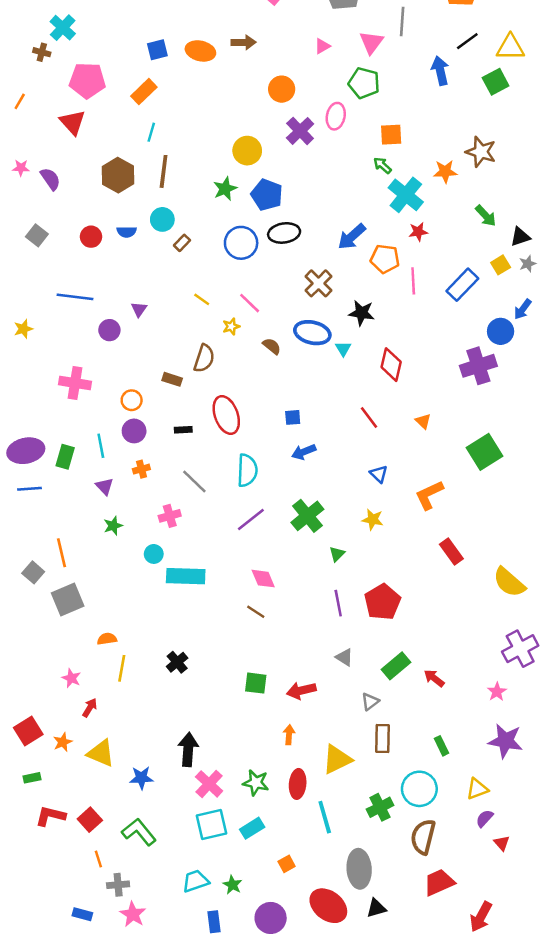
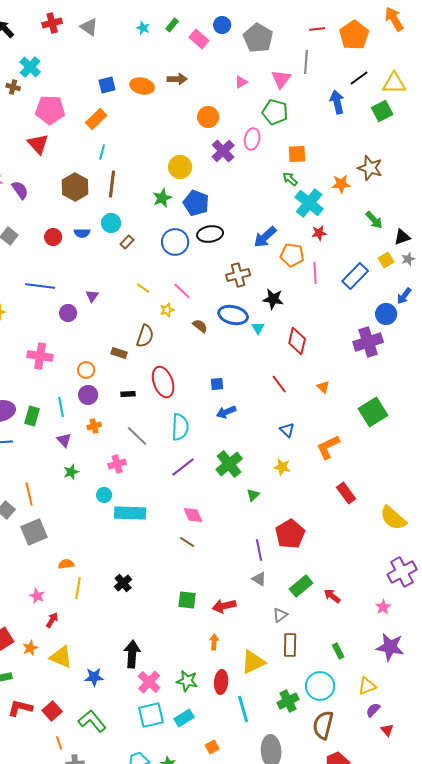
brown cross: (319, 283) -> (238, 275), turned 30
purple line: (338, 603) -> (259, 550), moved

